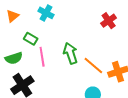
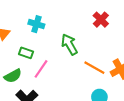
green arrow: (70, 53) -> (69, 44), moved
pink line: (42, 57) -> (41, 69), turned 54

